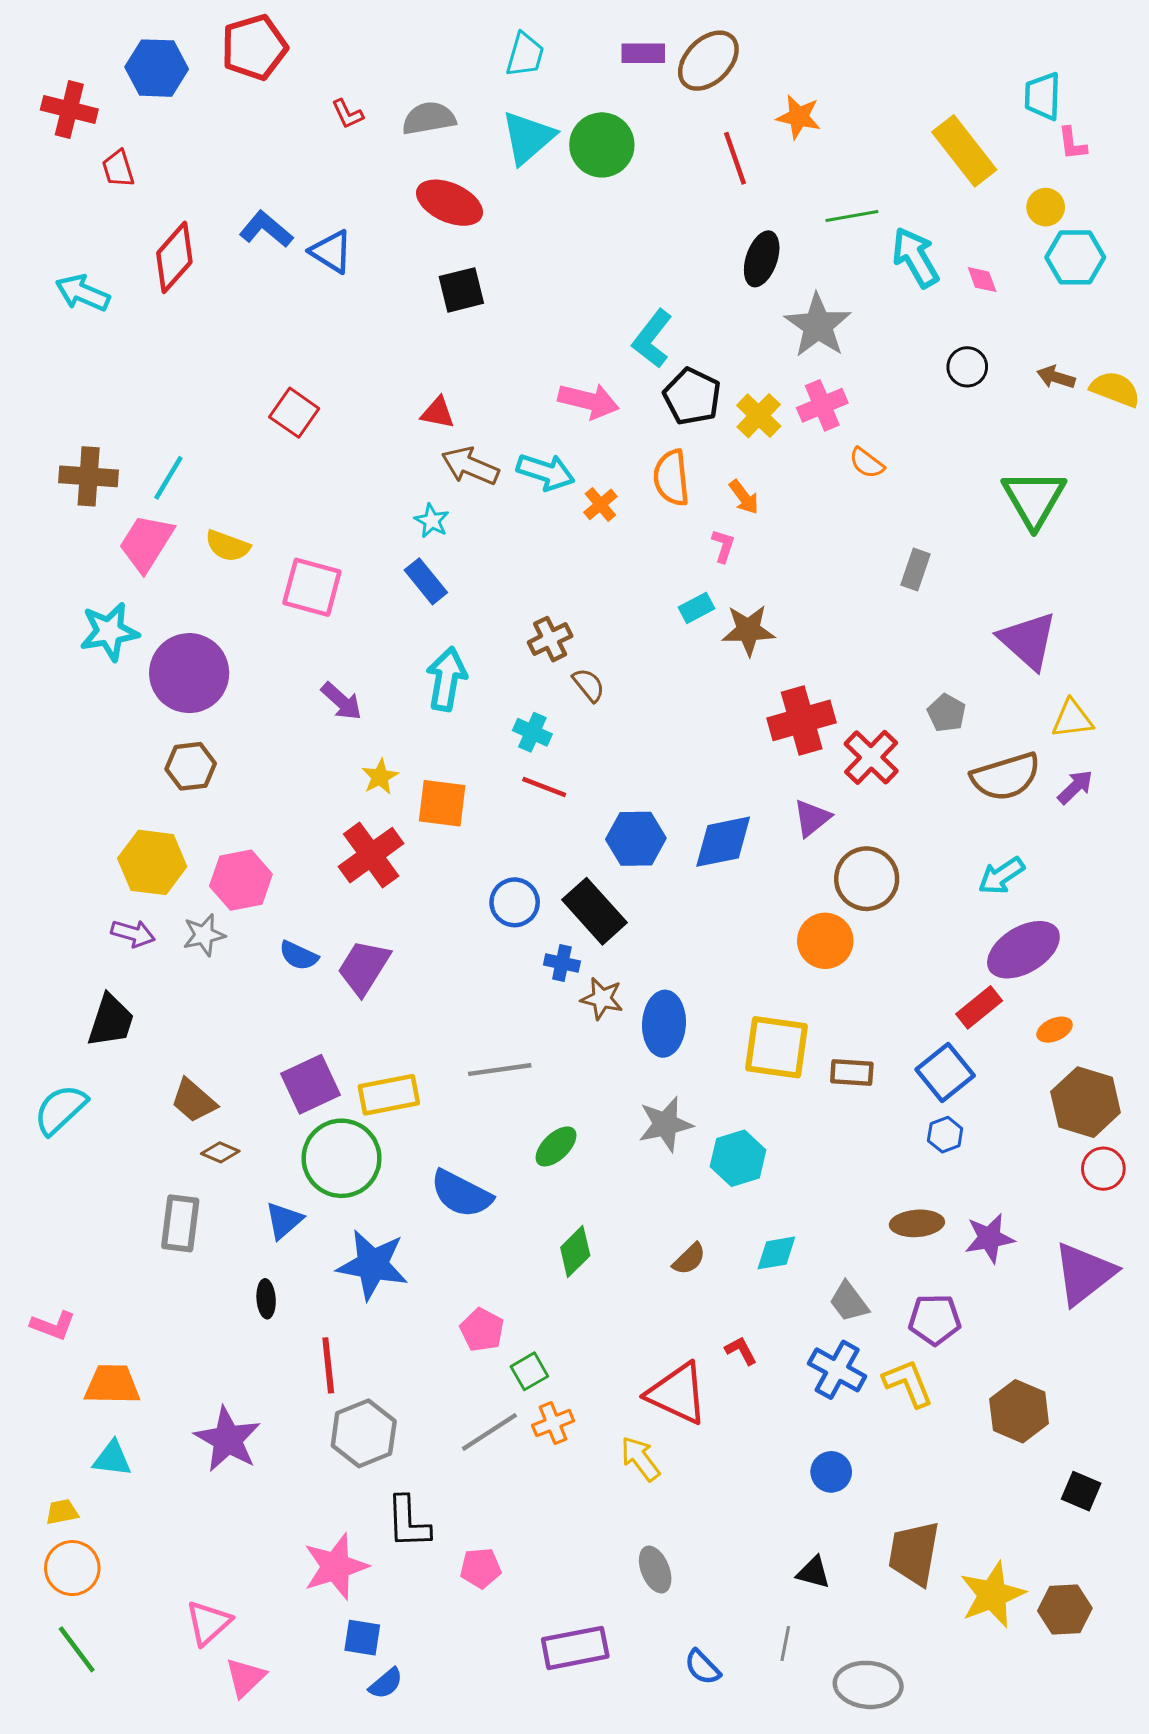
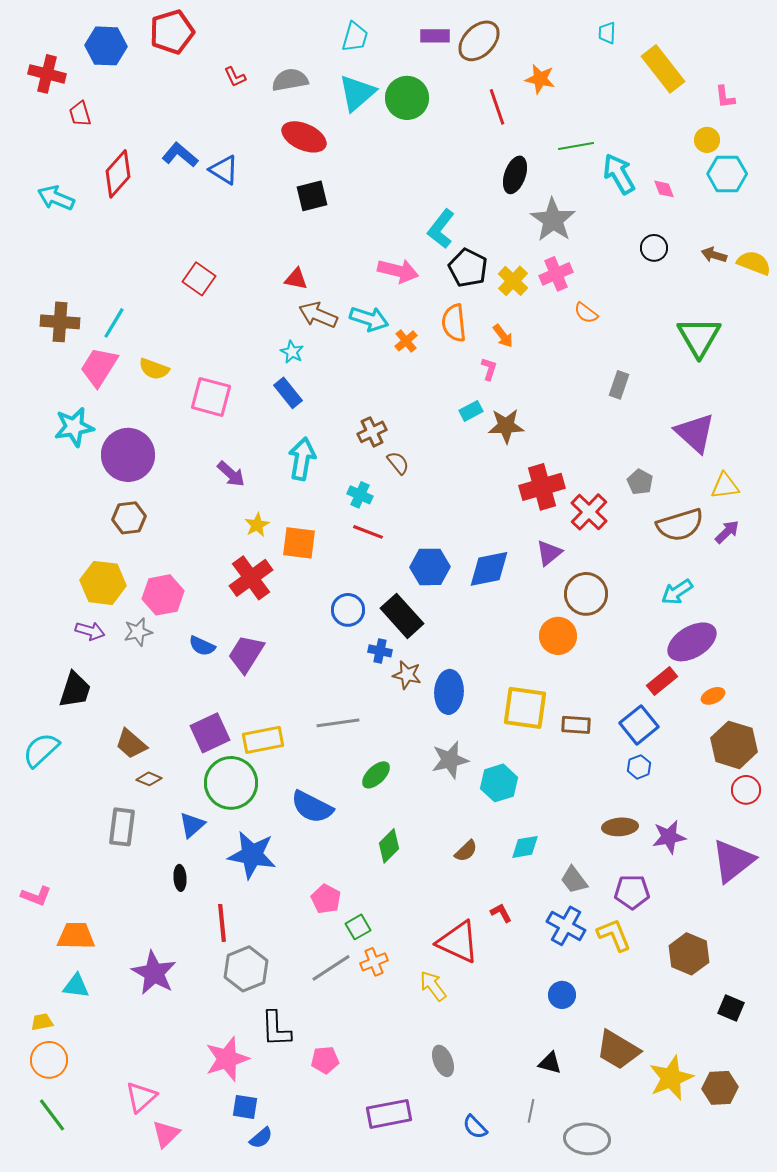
cyan trapezoid: (1043, 96) -> (607, 33), moved, size x0.7
yellow rectangle: (964, 151) -> (663, 69), moved
brown trapezoid: (914, 1553) -> (618, 1050), turned -69

